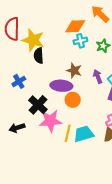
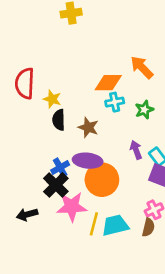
yellow star: (33, 40) -> (52, 99), size x0.6
brown star: (74, 71) -> (88, 127), moved
blue cross: (19, 81) -> (60, 167), moved
orange circle: (73, 100) -> (102, 180), size x1.6

